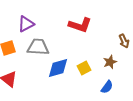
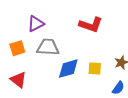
yellow square: (84, 68) -> (95, 69), turned 32

